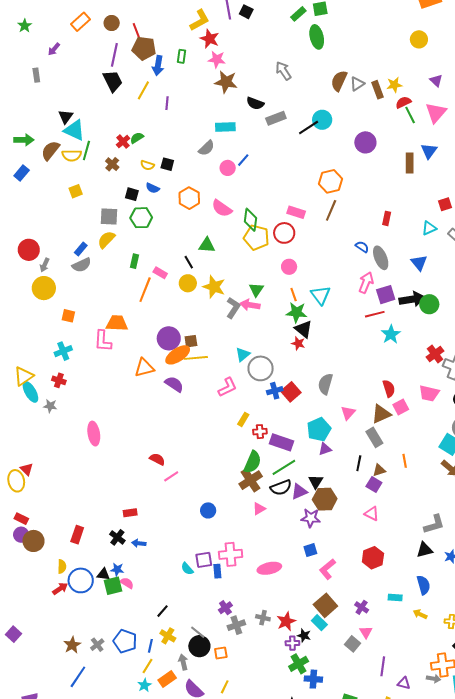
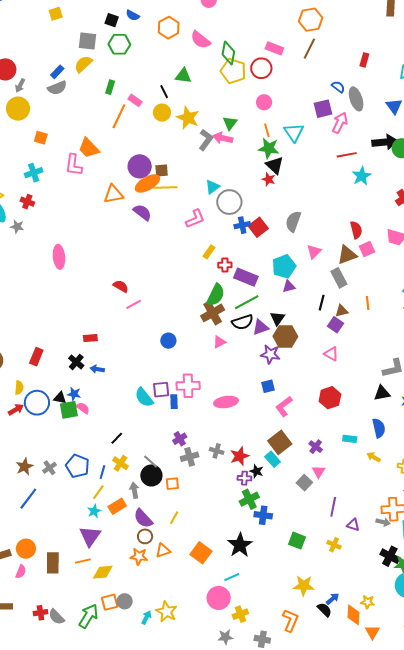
purple square: (386, 295) -> (323, 109), moved
orange trapezoid: (117, 323) -> (89, 148), turned -140
cyan semicircle: (187, 569) -> (144, 397), size x1.5

